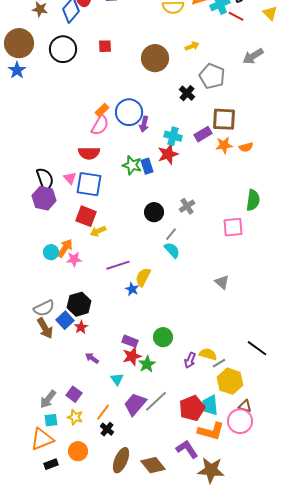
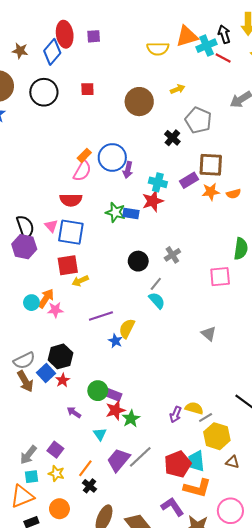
blue rectangle: (147, 166) -> (131, 213), turned -63
red square: (86, 216) -> (68, 265), turned -30
green circle: (163, 337) -> (98, 391), moved
pink circle: (240, 421) -> (230, 511), moved

